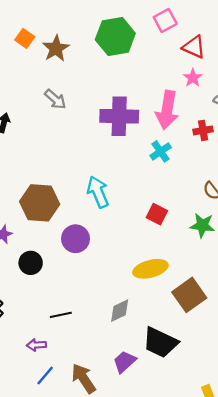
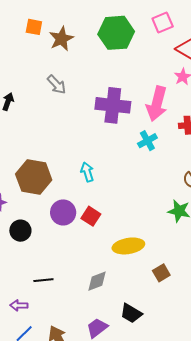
orange square: (25, 38) -> (34, 27), turned -30
cyan arrow: (98, 192) -> (87, 172), size x0.7
red square: (157, 214) -> (91, 216), moved
brown square: (189, 295) -> (161, 273), size x0.6
black trapezoid: (160, 342) -> (131, 313), size x0.7

